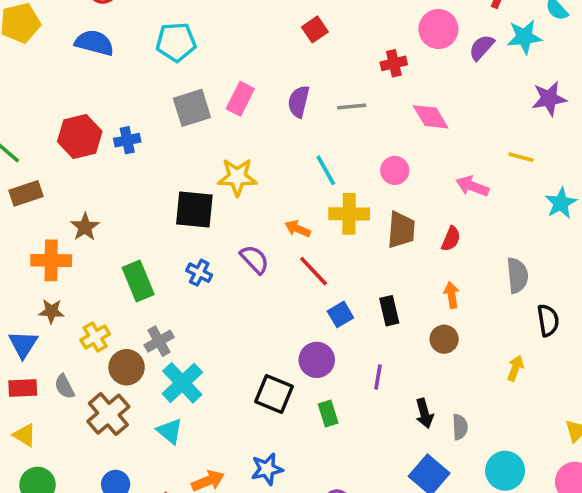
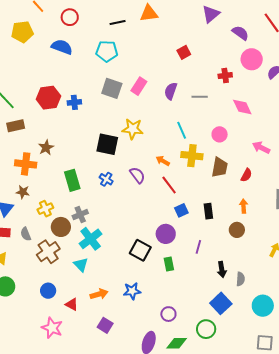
gray square: (192, 108) -> (112, 88), turned 30

